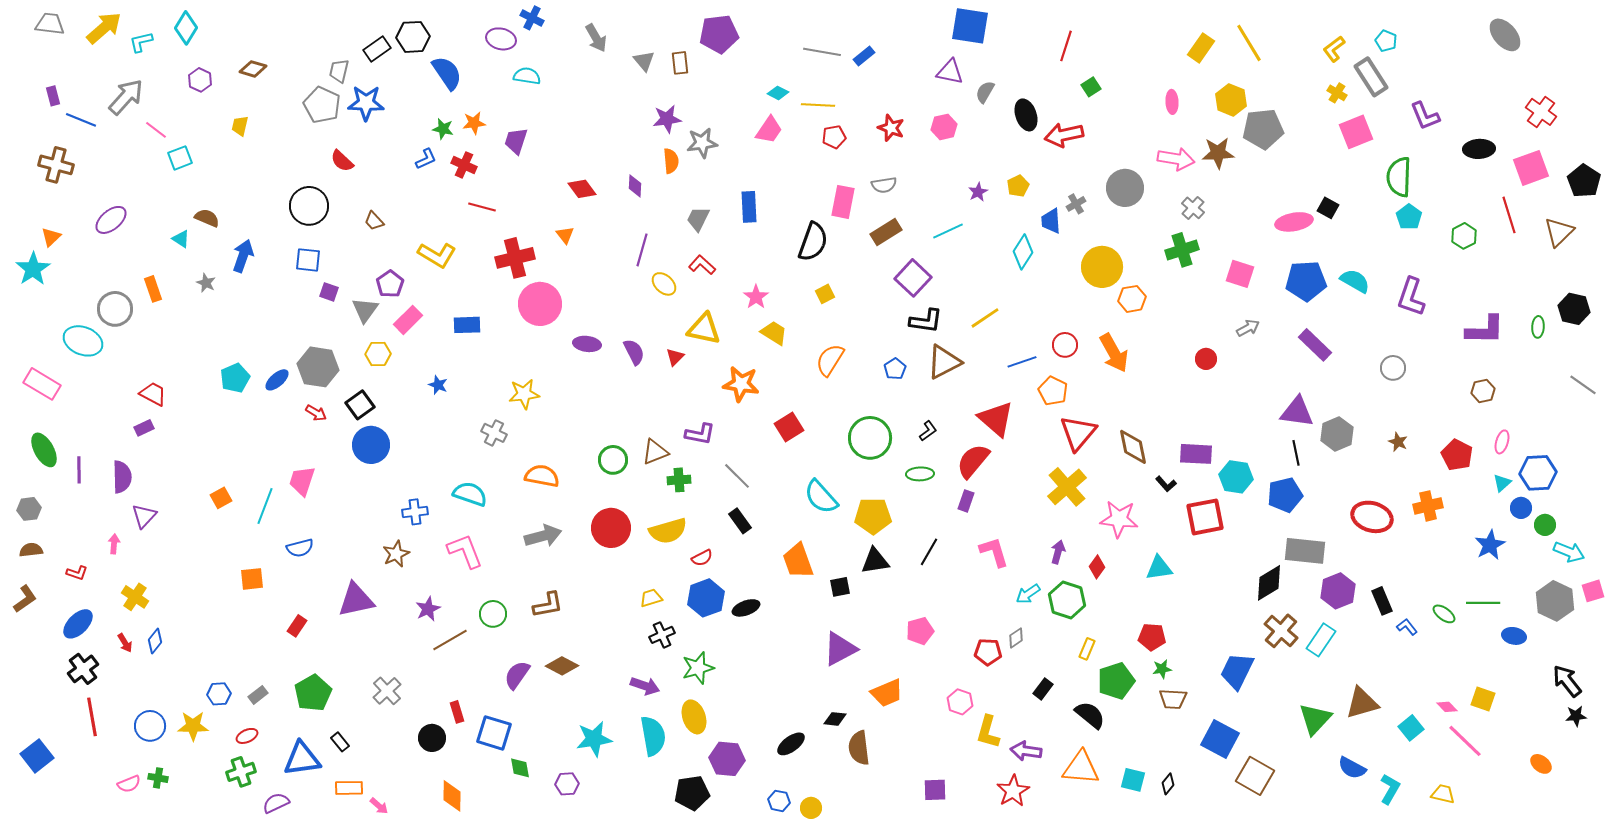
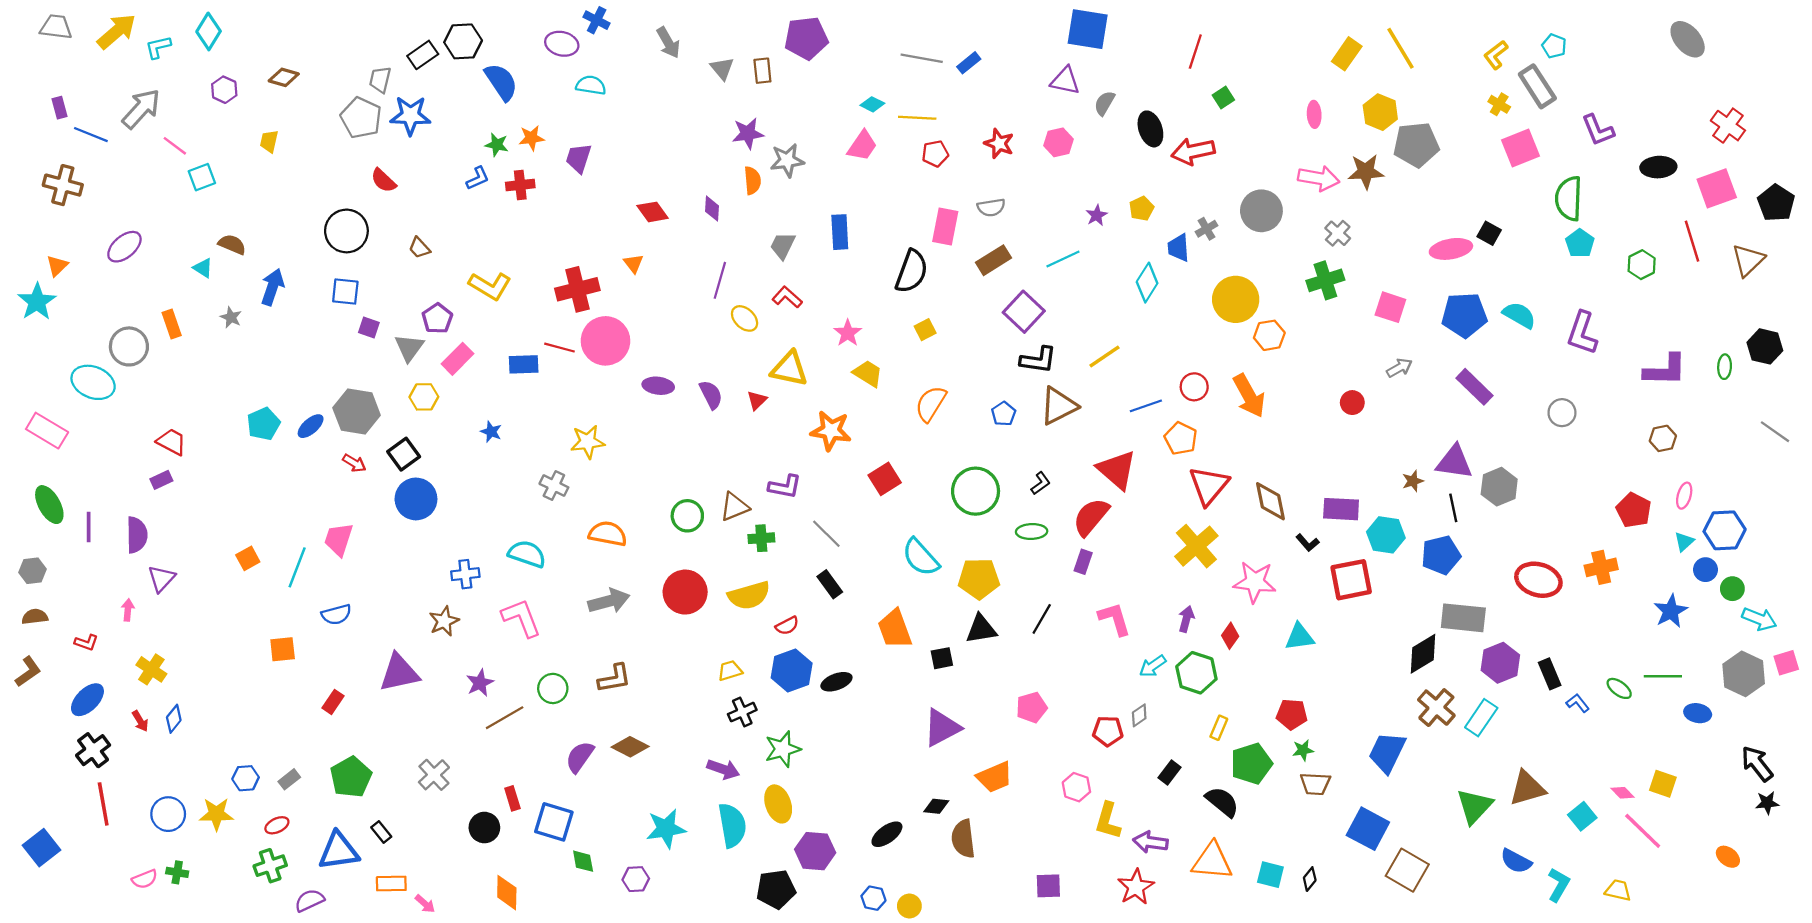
red cross: (464, 165) -> (520, 185), turned -30
red line: (482, 207) -> (560, 348), moved
brown star: (1398, 442) -> (1413, 481), moved, turned 30

